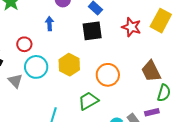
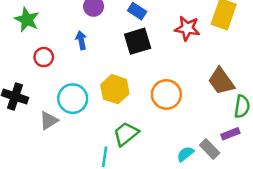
red circle: (24, 44) -> (44, 57), moved
gray triangle: (15, 81) -> (49, 121), turned 49
green trapezoid: (88, 101) -> (126, 134), moved

